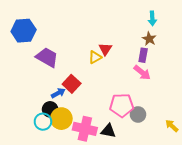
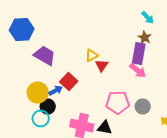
cyan arrow: (152, 18) -> (148, 18), turned -40
red triangle: (105, 49) -> (102, 66), moved
purple rectangle: (143, 55) -> (139, 54), size x1.5
gray circle: (138, 114) -> (143, 106), moved
yellow circle: (61, 119) -> (38, 92), moved

